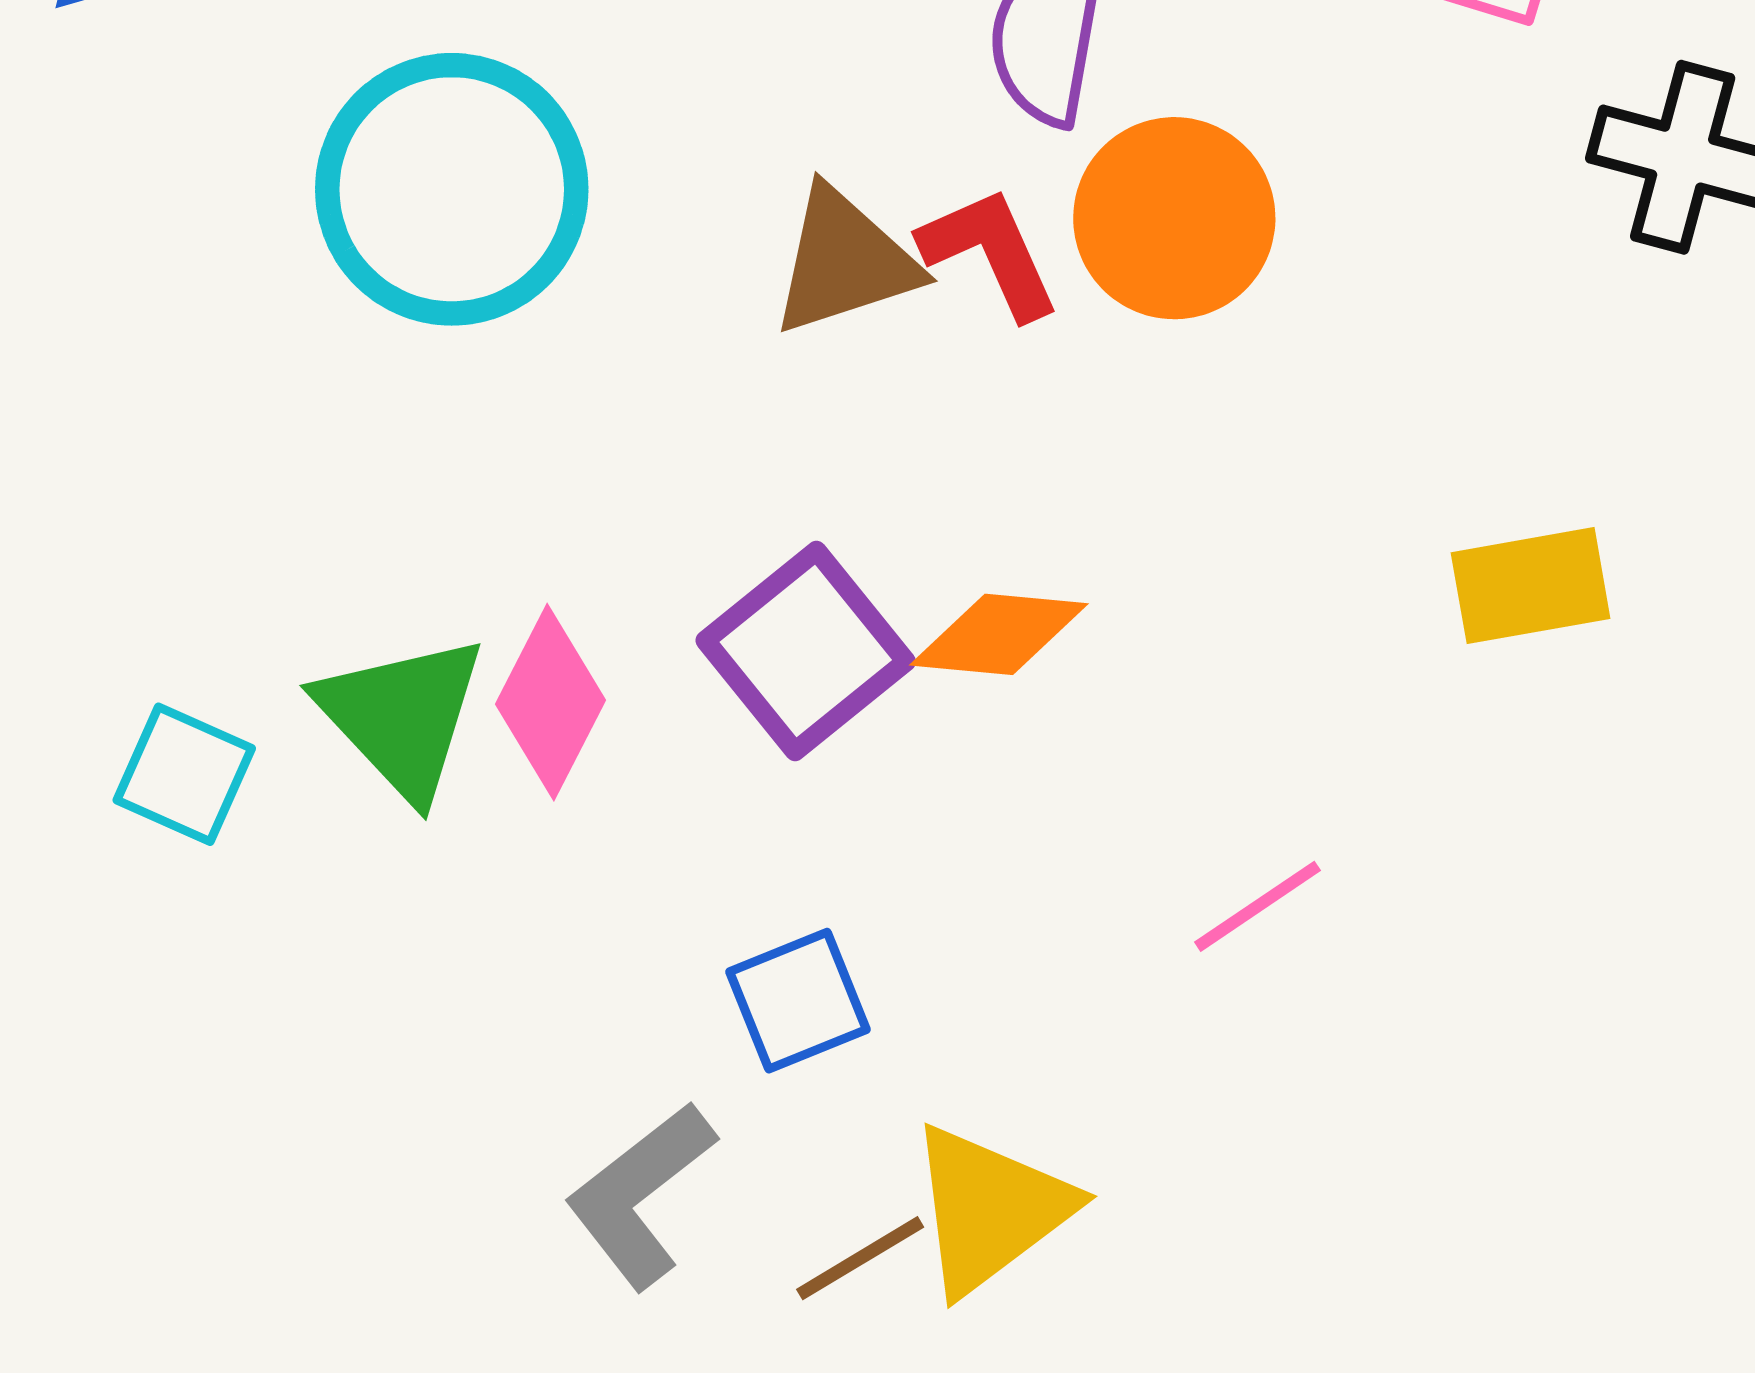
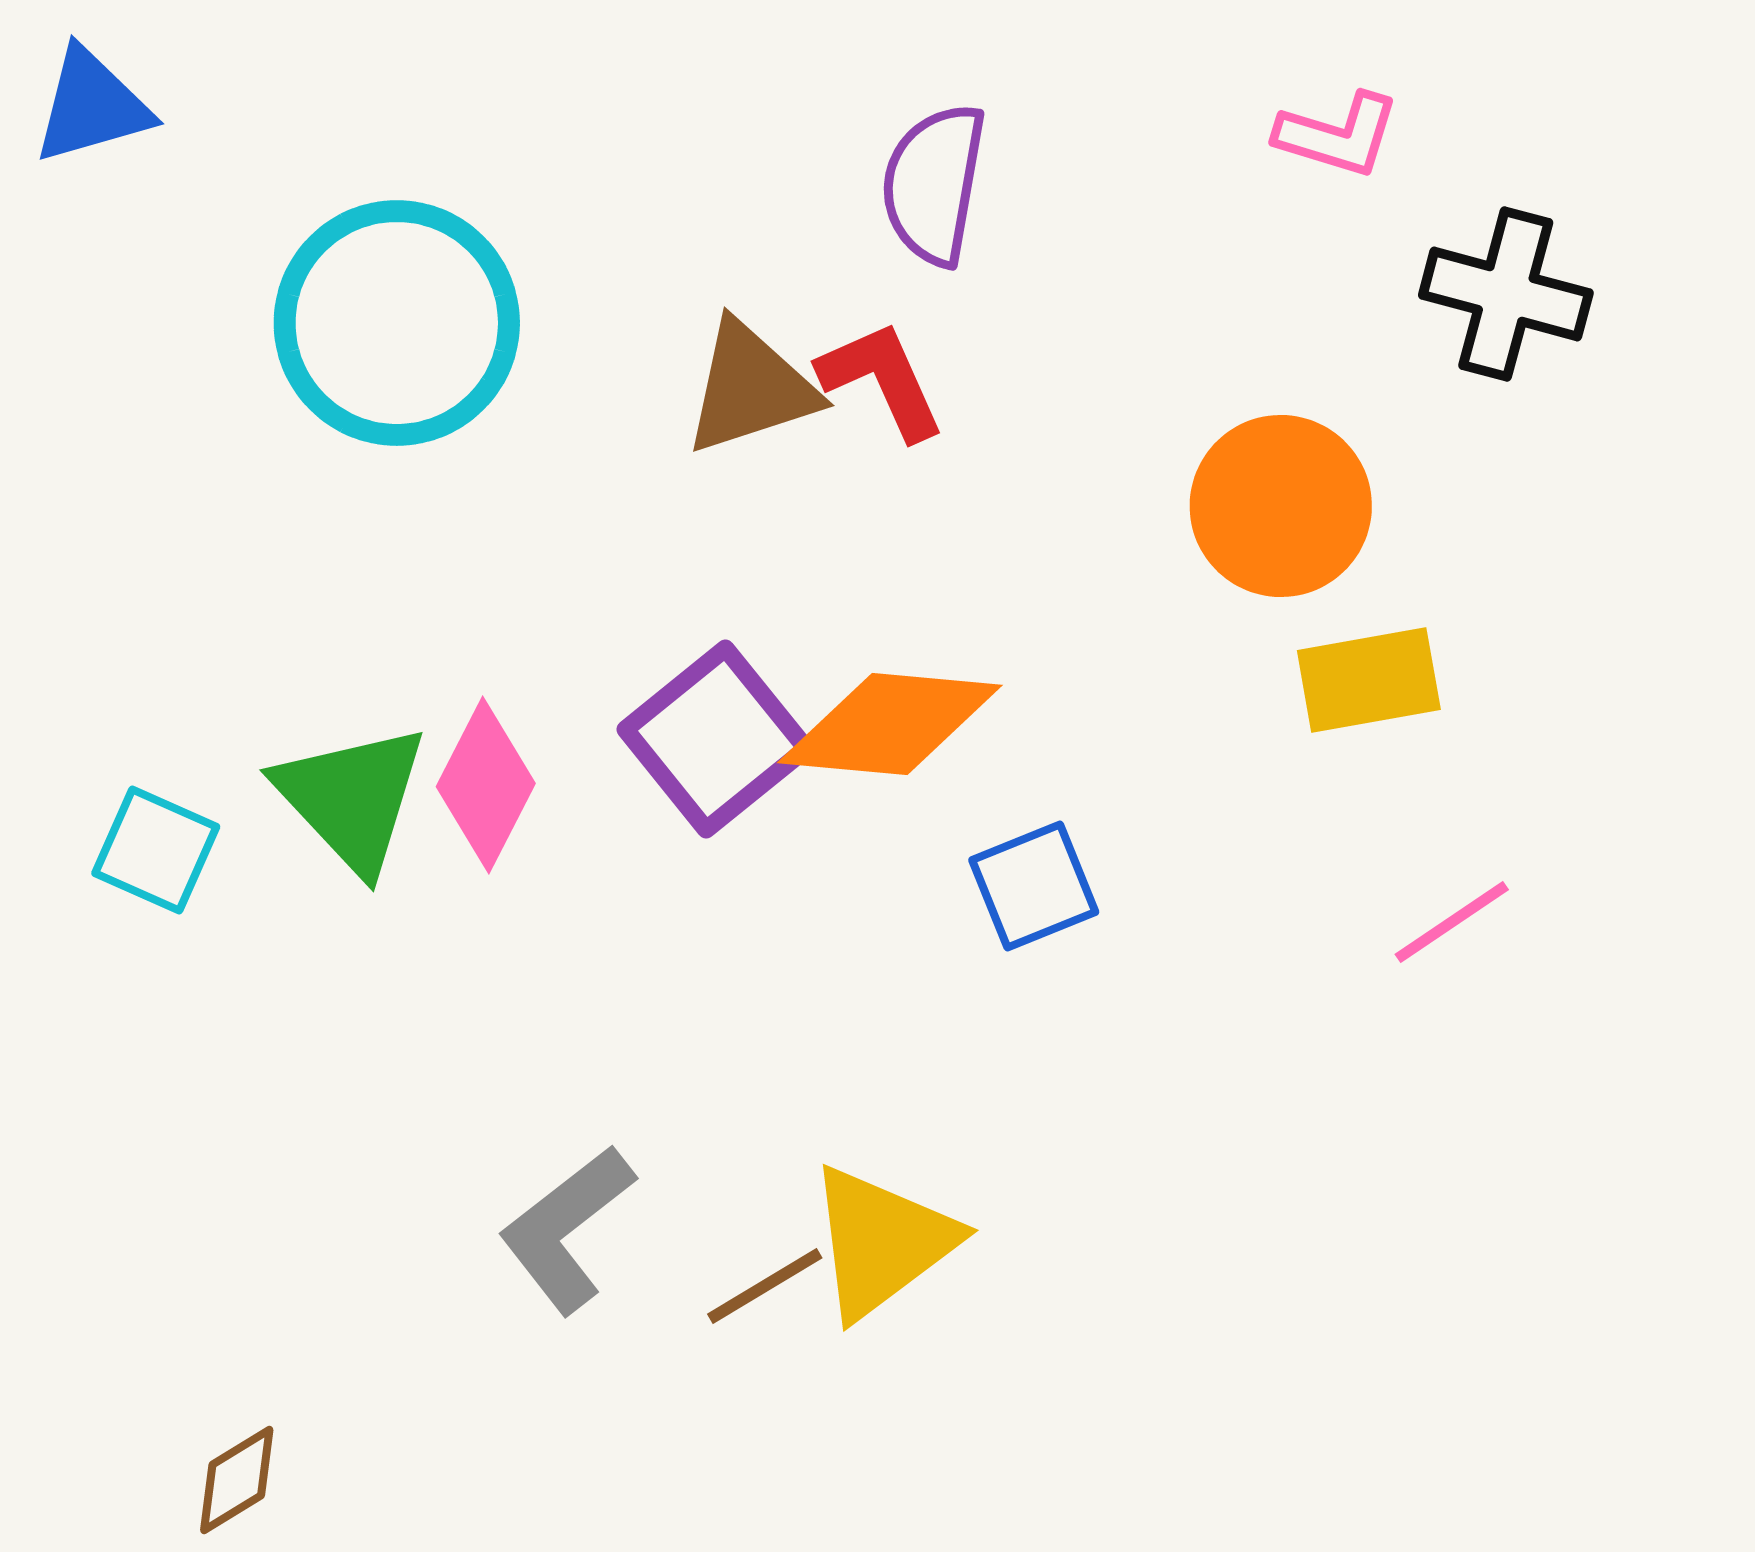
orange circle: (1174, 218) -> (1281, 506), moved
orange diamond: (999, 634) -> (890, 724), size x1.4
pink line: (1258, 906) -> (1452, 922), moved
blue square: (798, 1001) -> (1034, 886), moved

